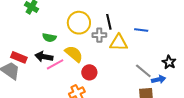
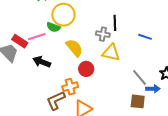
yellow circle: (79, 23) -> (63, 15), moved
yellow triangle: (119, 43) -> (111, 53), moved
black arrow: (44, 57) -> (42, 62), moved
pink line: (55, 64) -> (37, 37), moved

